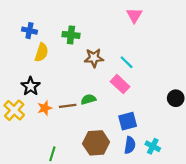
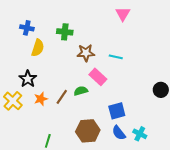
cyan line: (127, 62) -> (116, 57), turned -32
pink rectangle: (120, 84) -> (98, 77), moved
brown line: (68, 106) -> (62, 97), turned -49
blue semicircle: (130, 145) -> (119, 133), turned 133

